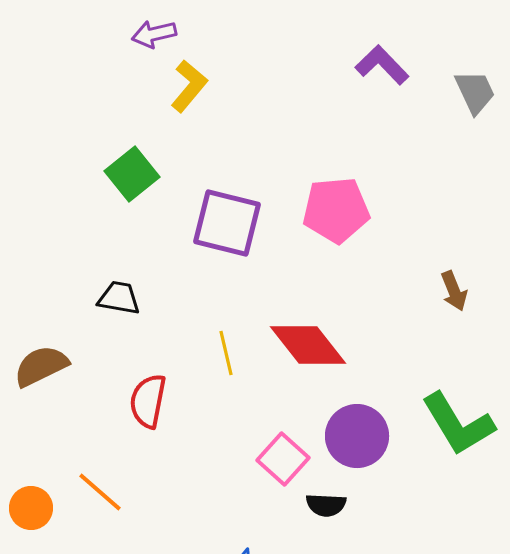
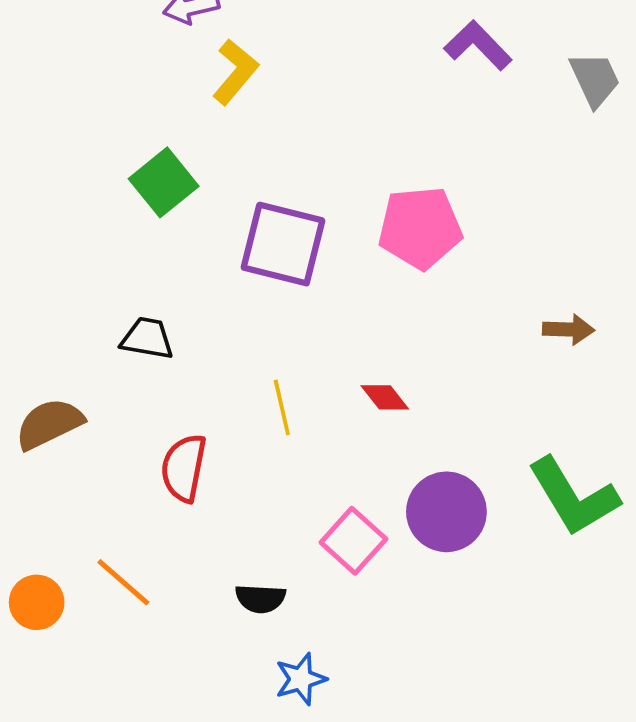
brown arrow: (454, 291) -> (568, 330), turned -66
red diamond: (308, 345) -> (385, 397), size x0.5
black semicircle: (326, 505) -> (260, 599), moved

